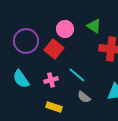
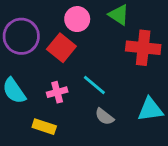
yellow rectangle: (54, 107) -> (44, 127), moved

